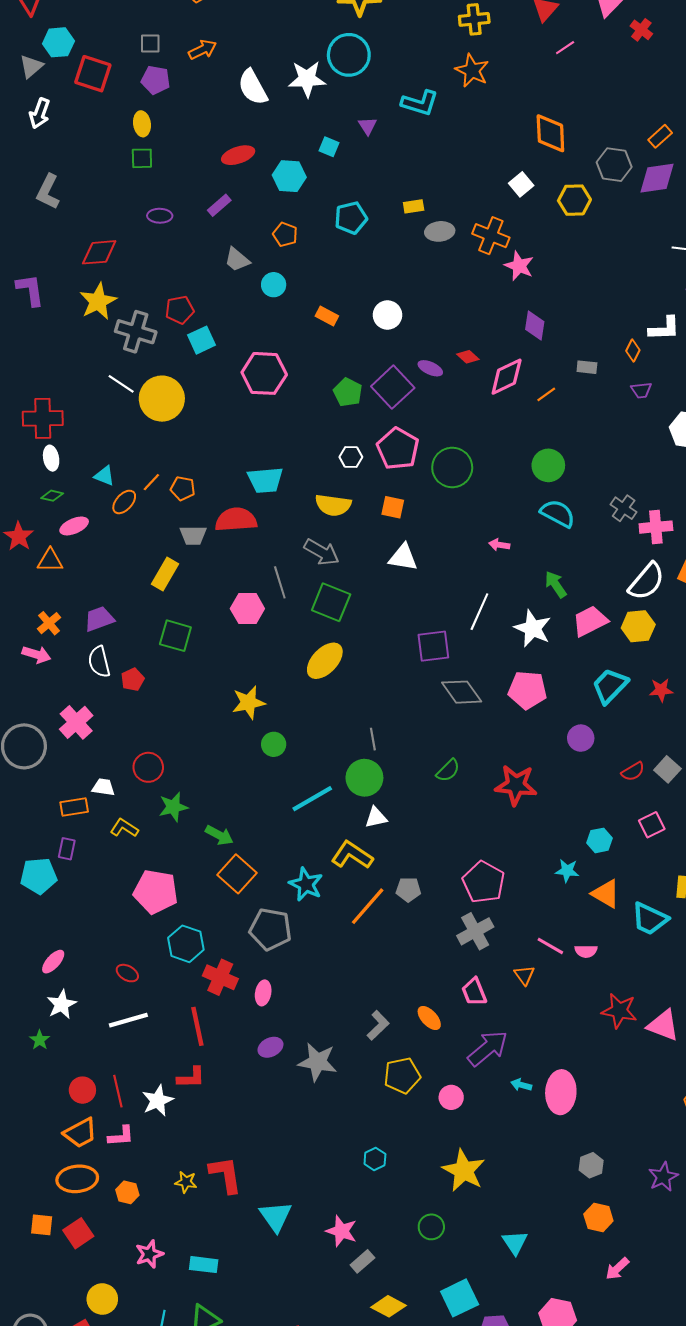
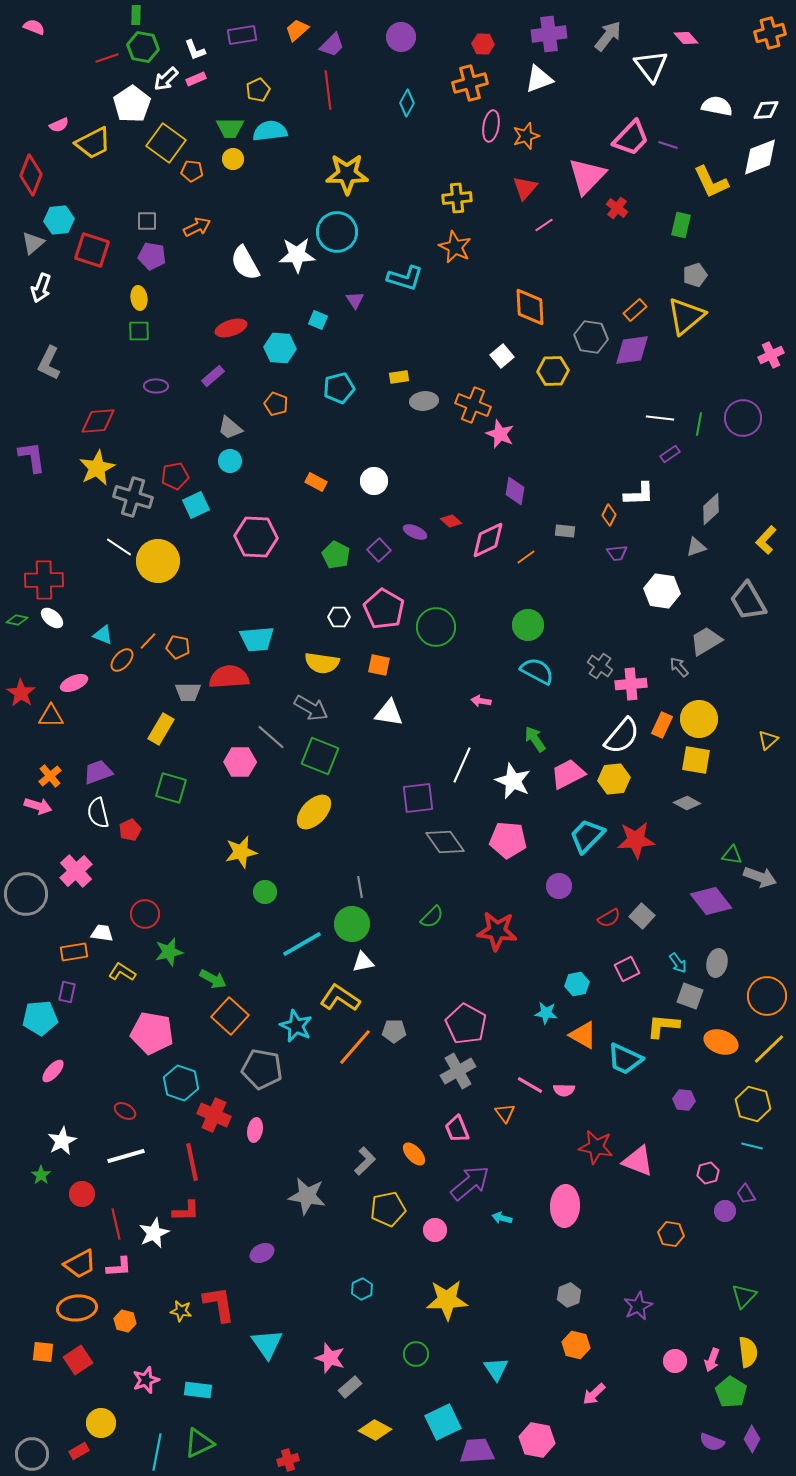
cyan circle: (274, 285) -> (230, 461), moved
purple square: (393, 387) -> (379, 550), size x0.6
white ellipse: (51, 458) -> (52, 618), turned -40
green diamond: (52, 496) -> (17, 620), moved
gray line: (280, 582) -> (271, 737), turned -32
red star: (661, 690) -> (636, 840), size x1.6
pink ellipse: (53, 962) -> (53, 1071), moved
purple ellipse: (270, 1047) -> (262, 1253), moved
red circle: (82, 1090) -> (82, 1194), moved
pink ellipse: (561, 1092) -> (565, 1206), moved
yellow star: (464, 1171) -> (447, 1300), turned -30

